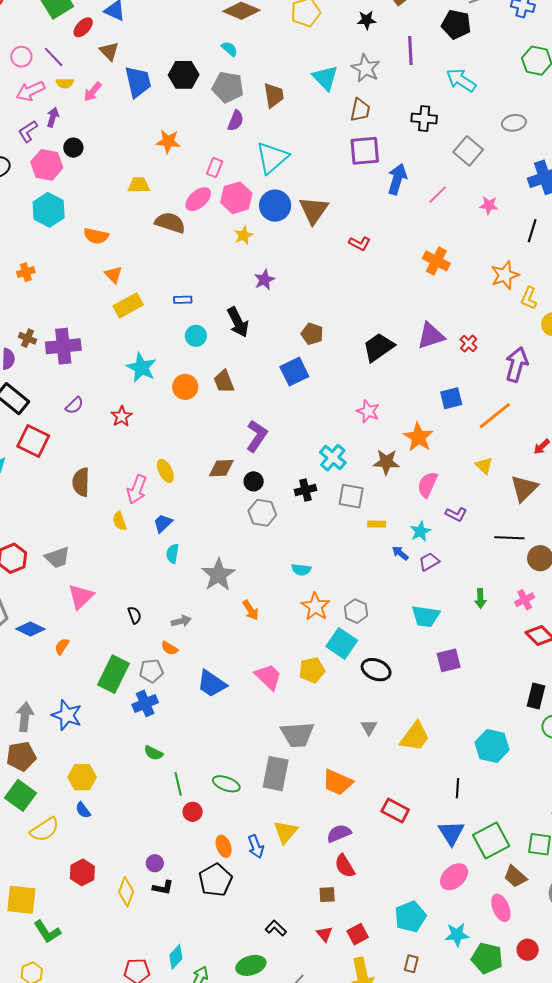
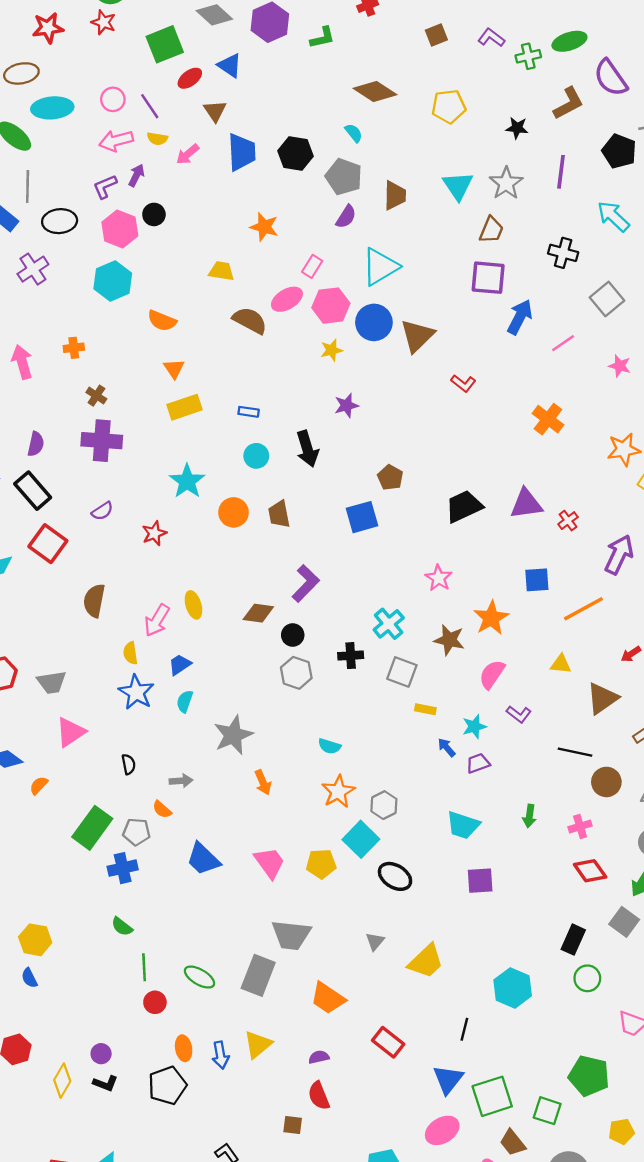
brown cross: (27, 338) -> (96, 396), moved
yellow triangle: (484, 466) -> (561, 664), turned -48
blue star: (67, 715) -> (136, 692), moved
purple semicircle: (339, 833) -> (319, 1057), size x0.7

